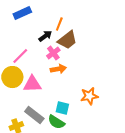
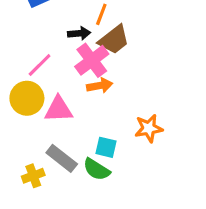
black arrow: (45, 36) -> (79, 33), turned 32
pink cross: (53, 53) -> (92, 60), size x1.5

